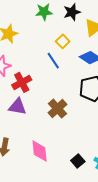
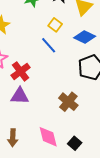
brown cross: (57, 109) -> (68, 102), moved
black square: (78, 161) -> (75, 143), moved

